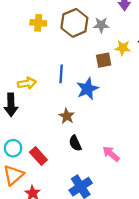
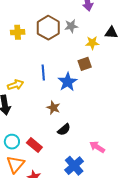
brown square: (104, 60) -> (85, 64), moved
black semicircle: (75, 143) -> (64, 130), turned -96
pink arrow: (111, 154) -> (97, 147), moved

